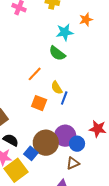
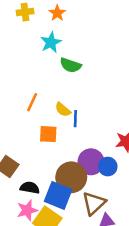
orange star: (86, 19) -> (57, 13), moved
green semicircle: (57, 53) -> (71, 65), moved
blue square: (31, 153) -> (58, 195), size x1.6
brown triangle: (73, 163) -> (94, 203), moved, size x1.5

